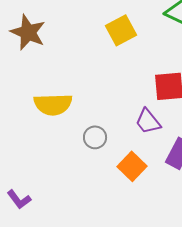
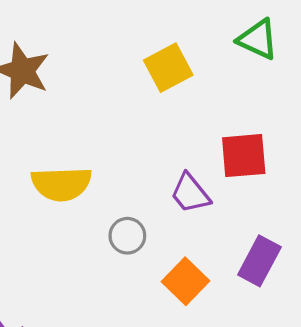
purple trapezoid: (148, 121) -> (190, 193), moved

